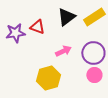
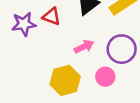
pink circle: (94, 75) -> (105, 77), moved

